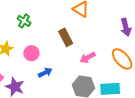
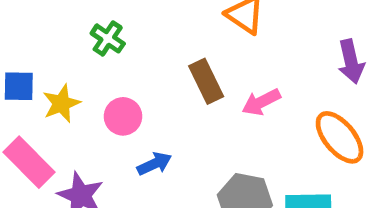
pink arrow: (88, 58) -> (261, 102), moved

